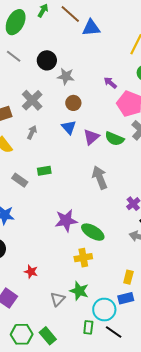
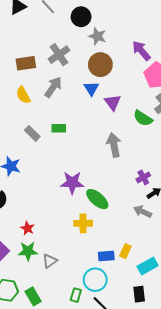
purple arrow: (110, 83) -> (141, 51), size x1.5
brown circle: (73, 103) -> (100, 65), size x1.5
gray arrow: (32, 132) -> (53, 87), size x1.5
purple triangle: (91, 137) -> (113, 102), turned -36
green semicircle: (114, 139) -> (143, 118), moved
green star: (79, 291) -> (28, 251), moved, turned -30
blue rectangle: (126, 298) -> (106, 256), moved

